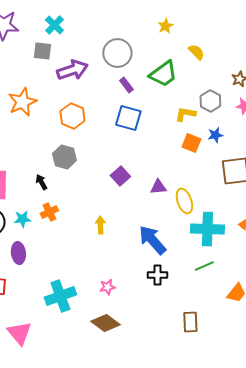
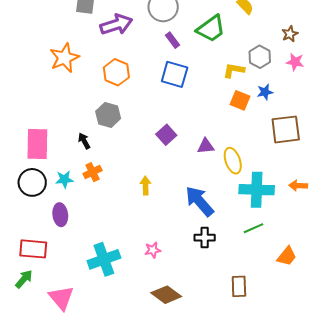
brown diamond: (105, 323) -> (166, 295), moved

